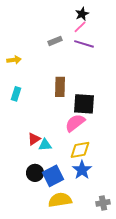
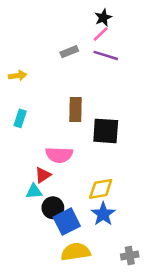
pink semicircle: (75, 123) -> (59, 155), moved, turned -140
cyan triangle: (45, 145) -> (34, 191), moved
black circle: (35, 173) -> (53, 208), moved

